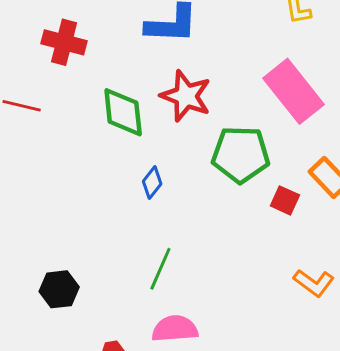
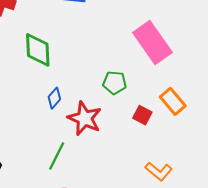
red star: (186, 96) -> (85, 118), moved
green pentagon: (241, 154) -> (115, 83), size x0.6

